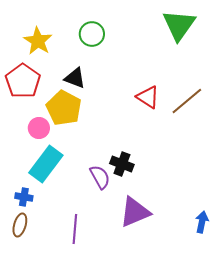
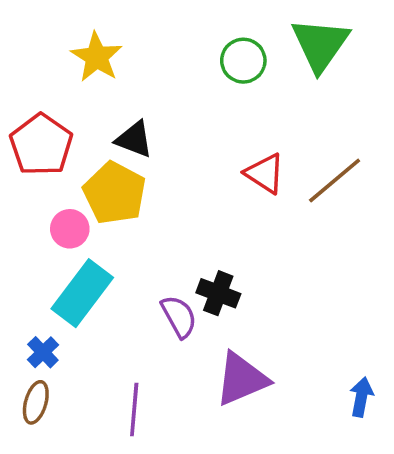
green circle: (92, 34) -> (243, 61), moved
yellow star: (38, 41) -> (97, 57), moved
blue cross: (24, 197) -> (43, 352), turned 36

